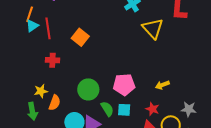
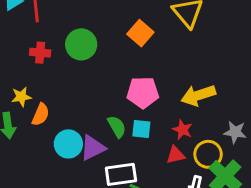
orange square: (80, 37) -> (140, 33), moved
yellow arrow: (162, 85) -> (198, 95), size x1.6
green circle: (88, 89) -> (81, 44), moved

